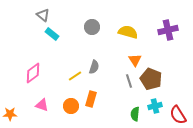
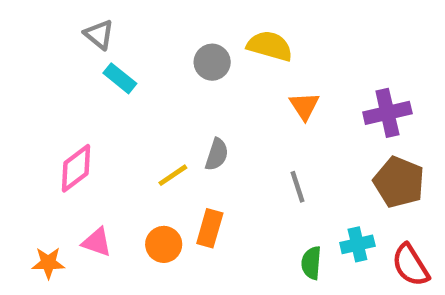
purple cross: (168, 30) -> (387, 113), moved
yellow semicircle: (128, 32) -> (270, 46), moved
orange triangle: (135, 60) -> (304, 106), moved
brown pentagon: (151, 79) -> (399, 182), moved
orange star: (10, 114) -> (48, 263), moved

